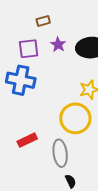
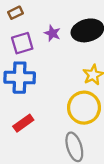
brown rectangle: (43, 21) -> (15, 13), moved
red rectangle: (27, 140) -> (23, 123), moved

